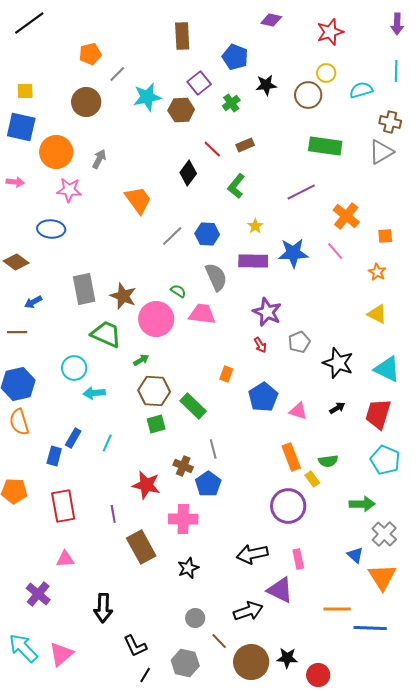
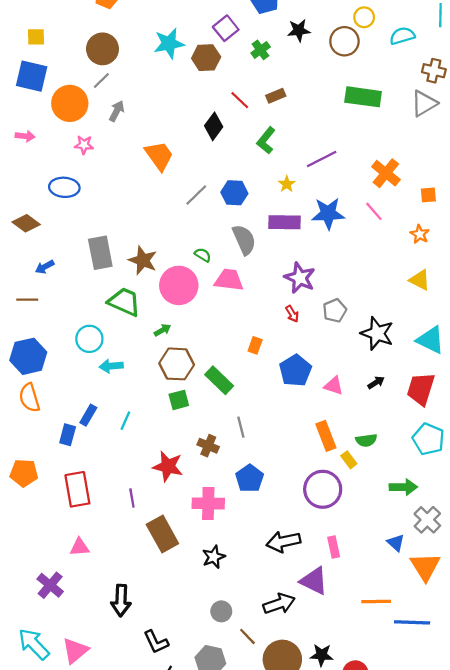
gray line: (117, 74) -> (101, 80), moved
pink star: (69, 190) -> (84, 145), size x0.7
purple line: (301, 192) -> (322, 159), moved
blue pentagon: (208, 484) -> (250, 478), moved

